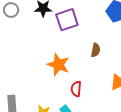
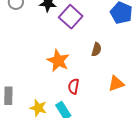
purple square: (67, 20) -> (71, 17), turned -35

